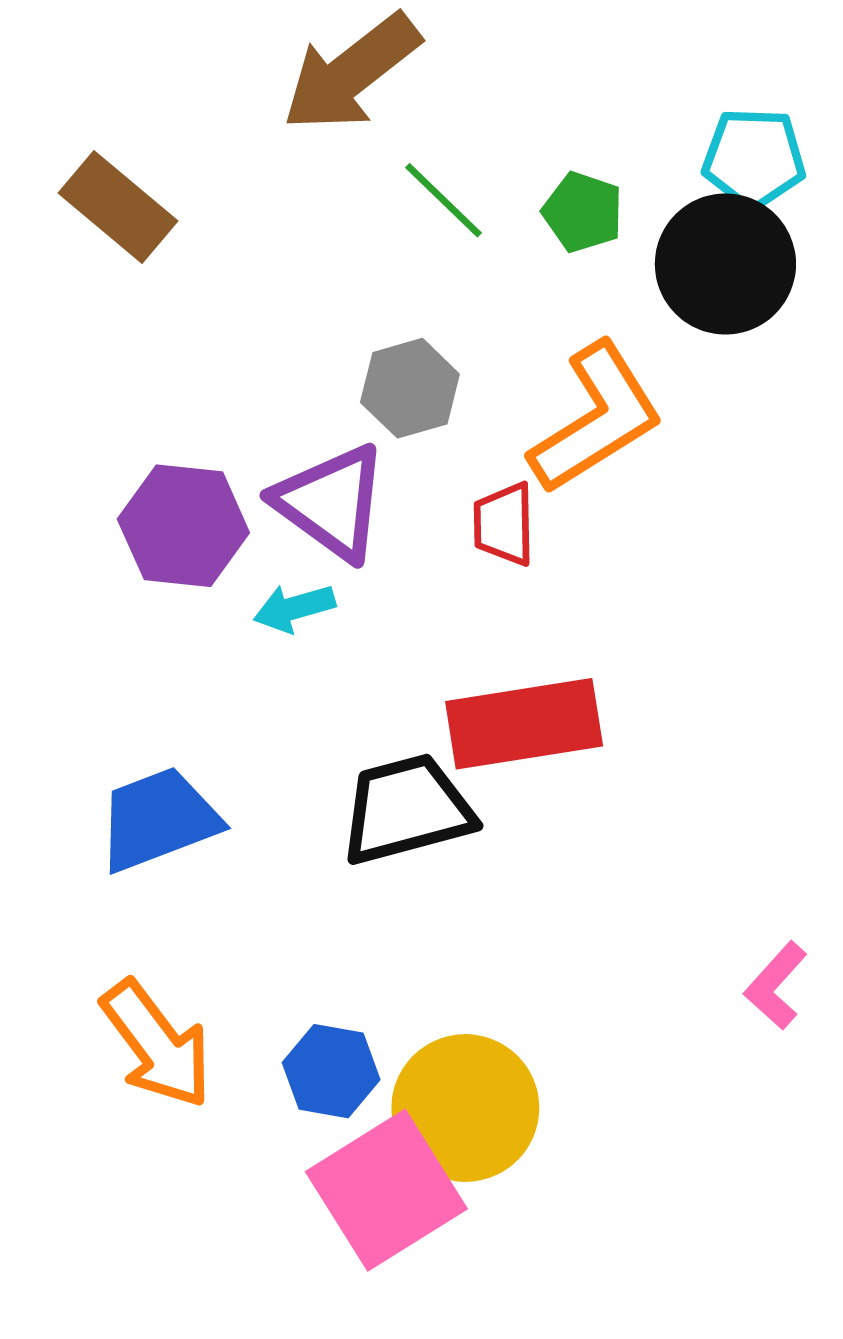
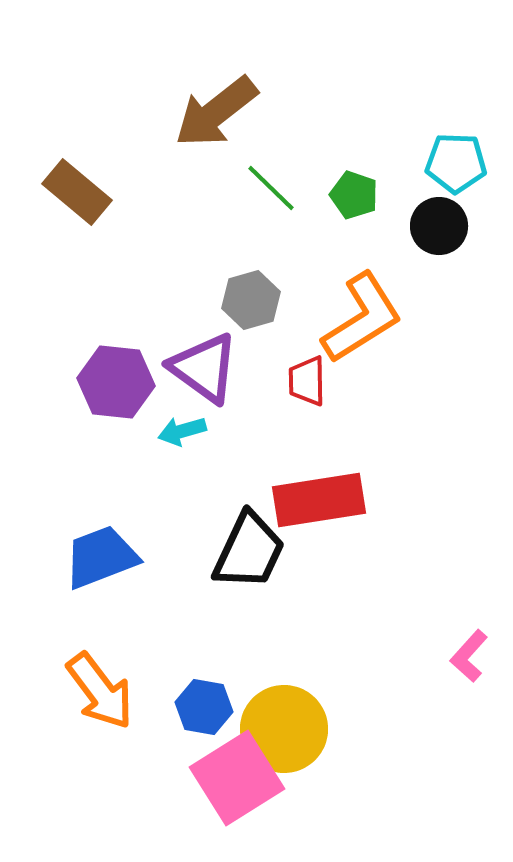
black circle: (725, 264) -> (439, 226), size x0.7
black trapezoid: (407, 809) -> (249, 551), turned 130

